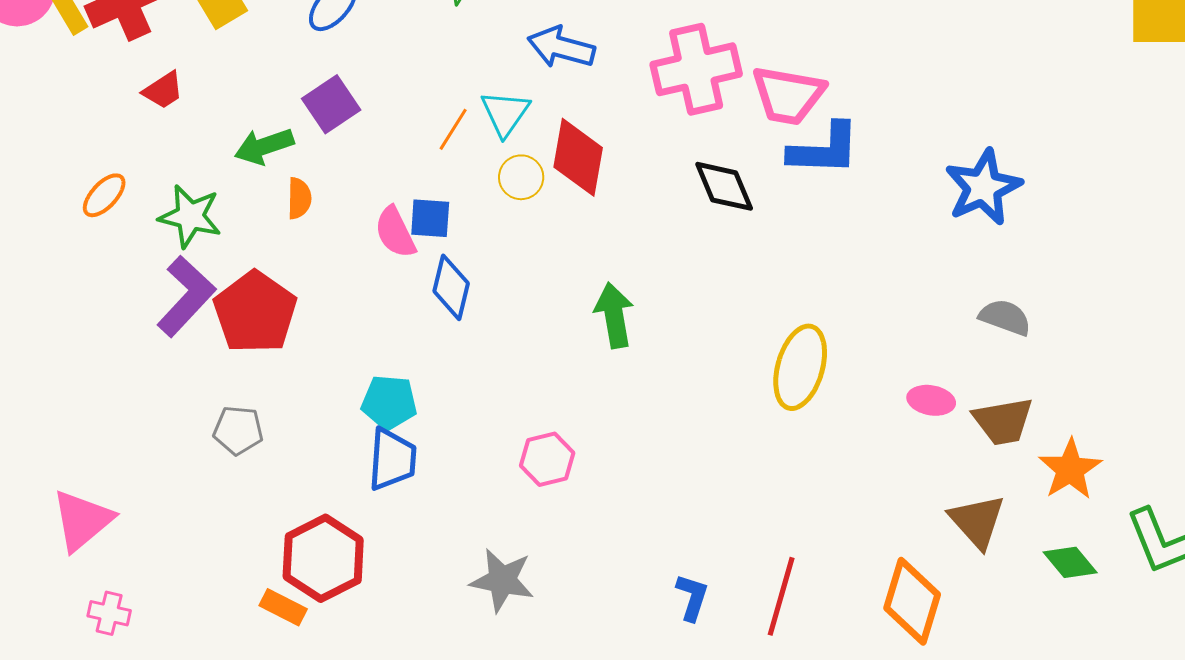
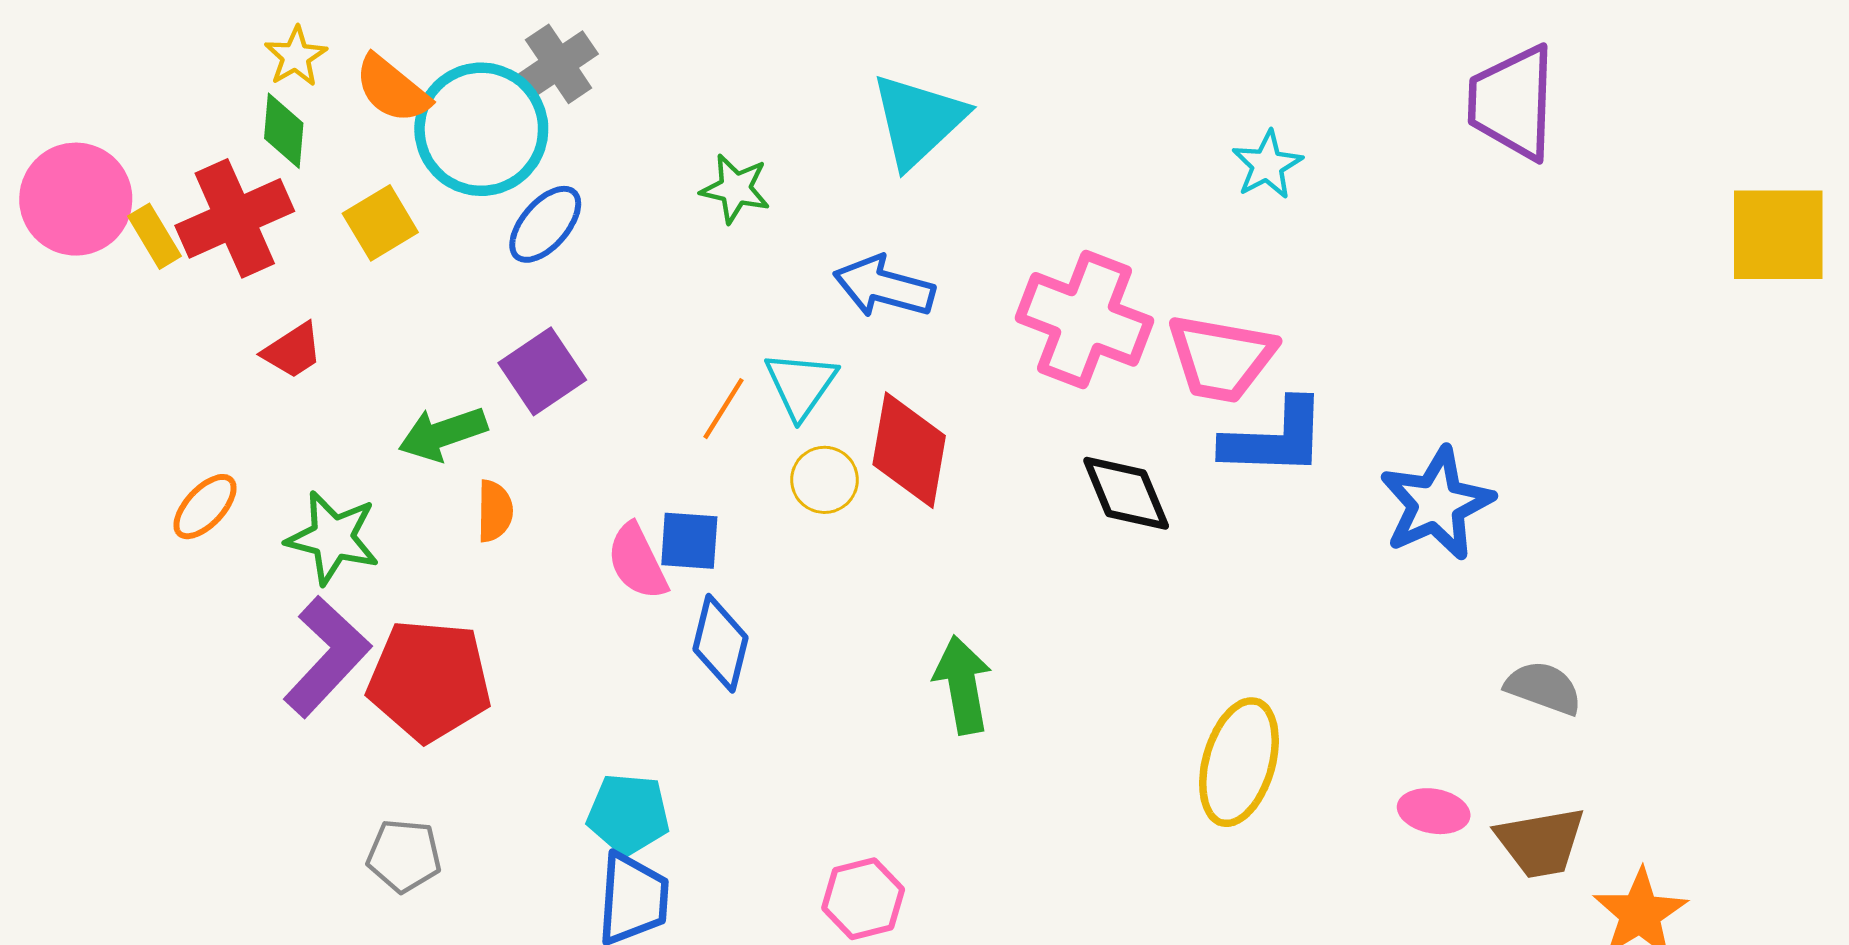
pink cross: (696, 69) -> (1084, 319), turned 34
blue star: (983, 187) -> (1437, 504), moved
red pentagon: (255, 312) -> (429, 680), turned -30

